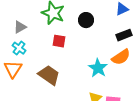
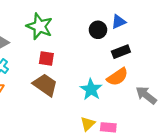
black circle: (86, 20) -> (98, 30), moved
brown trapezoid: (49, 75) -> (45, 85), moved

